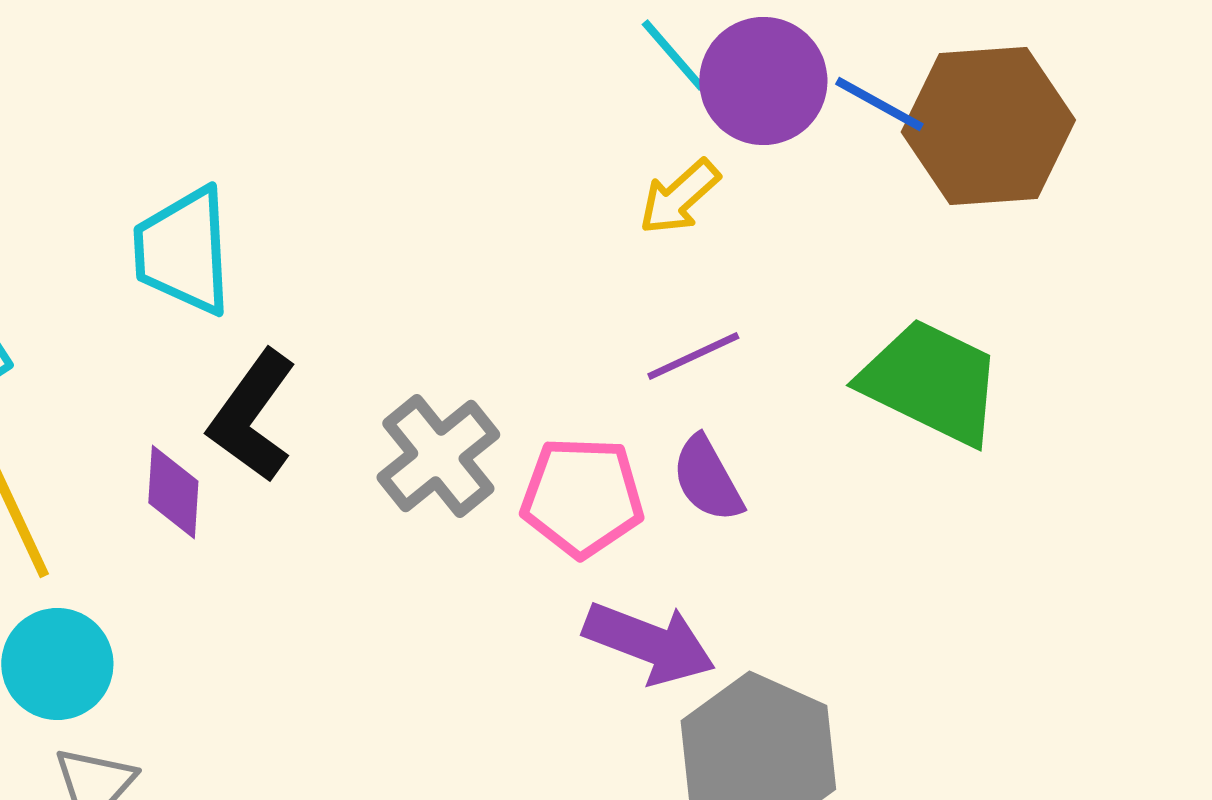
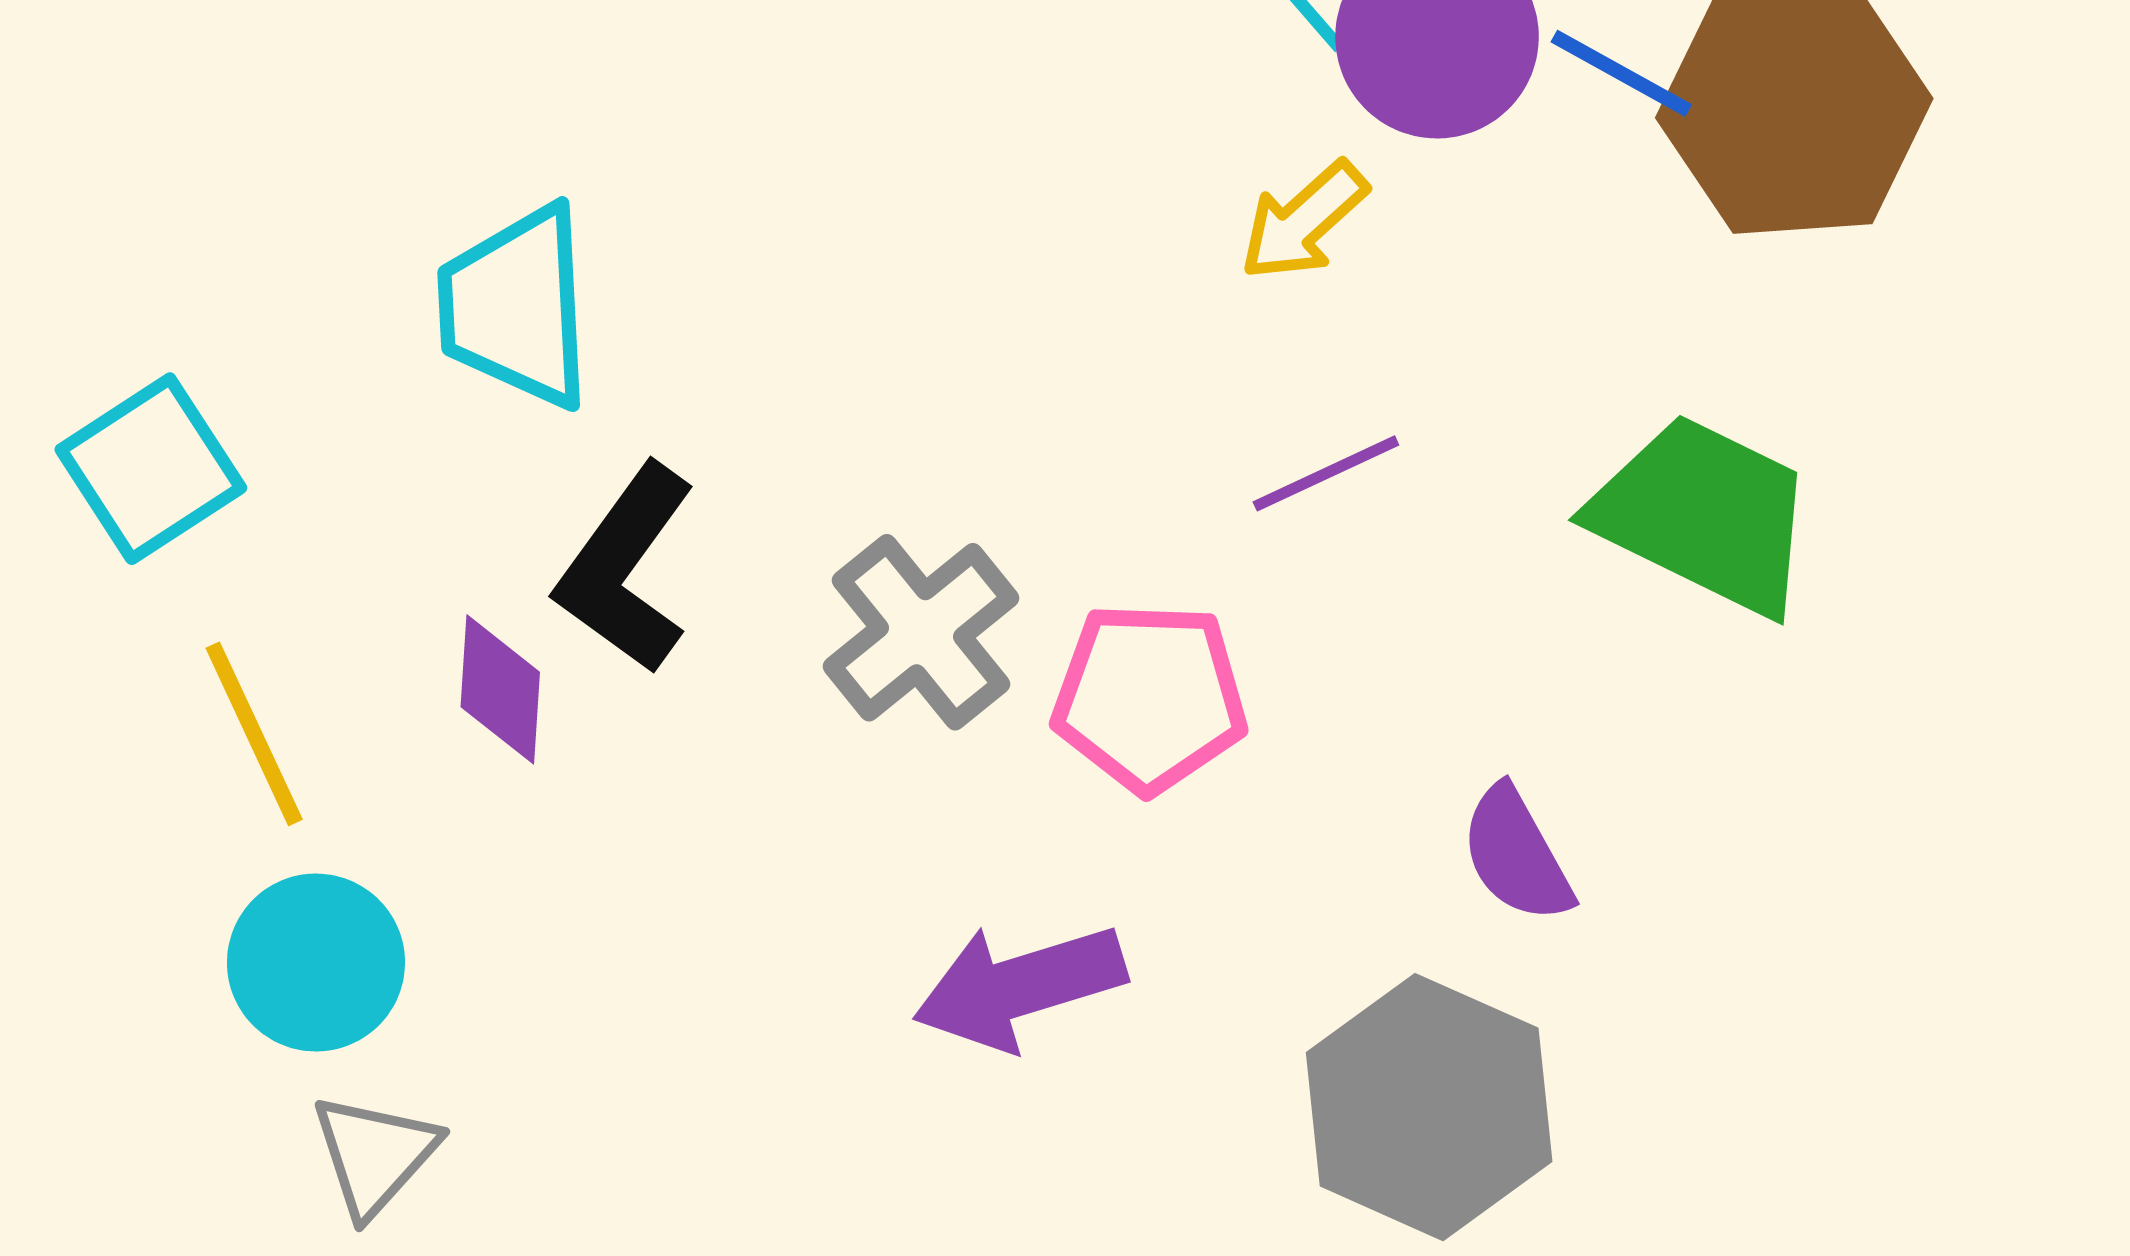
purple semicircle: (707, 479) -> (1516, 855), moved
purple arrow: (649, 643) -> (1019, 986), moved, turned 142

